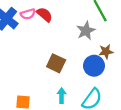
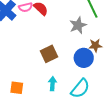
brown square: (56, 63) -> (49, 54), turned 36

